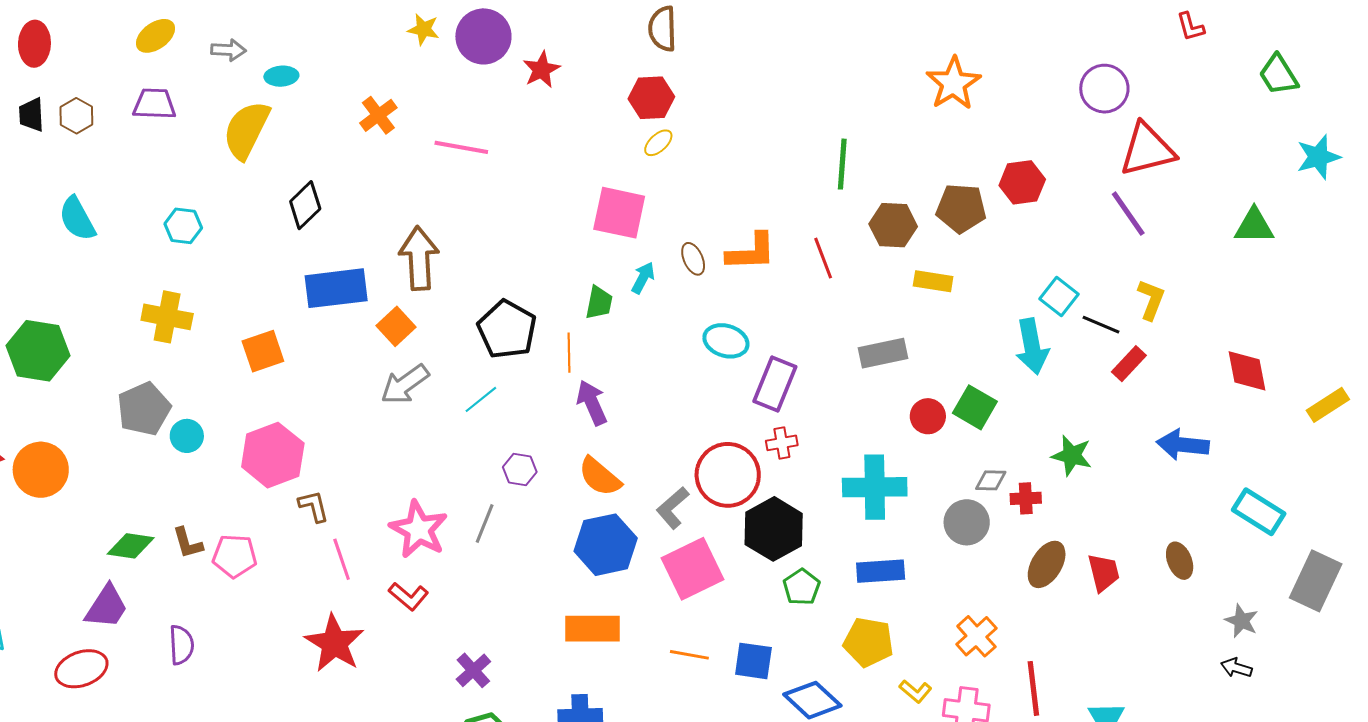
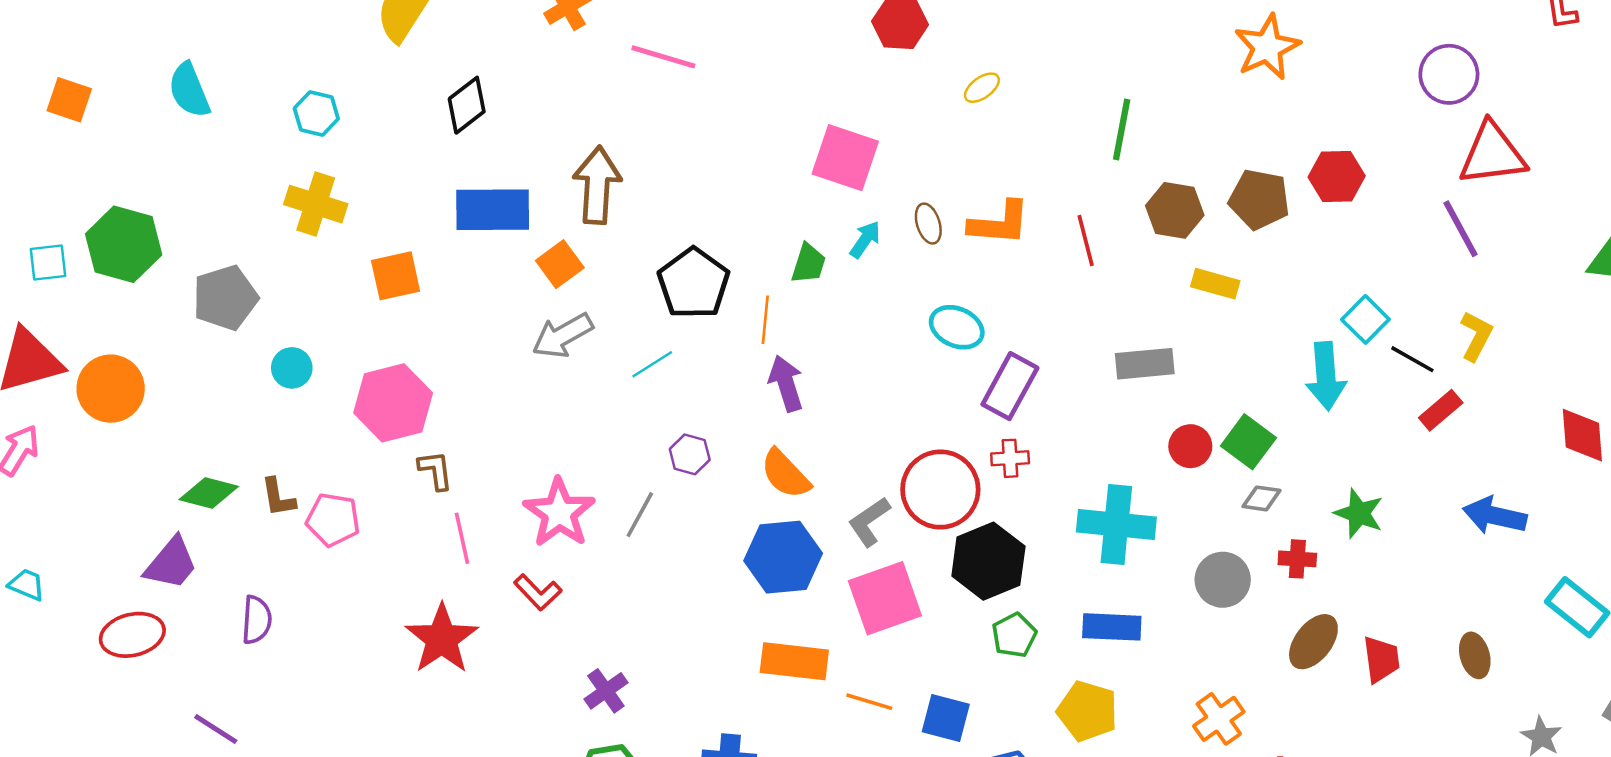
yellow ellipse: (658, 143) -> (982, 88), moved
yellow cross: (167, 317) -> (316, 204), moved
gray pentagon: (144, 409) -> (225, 298), moved
gray diamond: (991, 480) -> (1261, 498), moved
orange rectangle: (592, 629) -> (794, 661), moved

